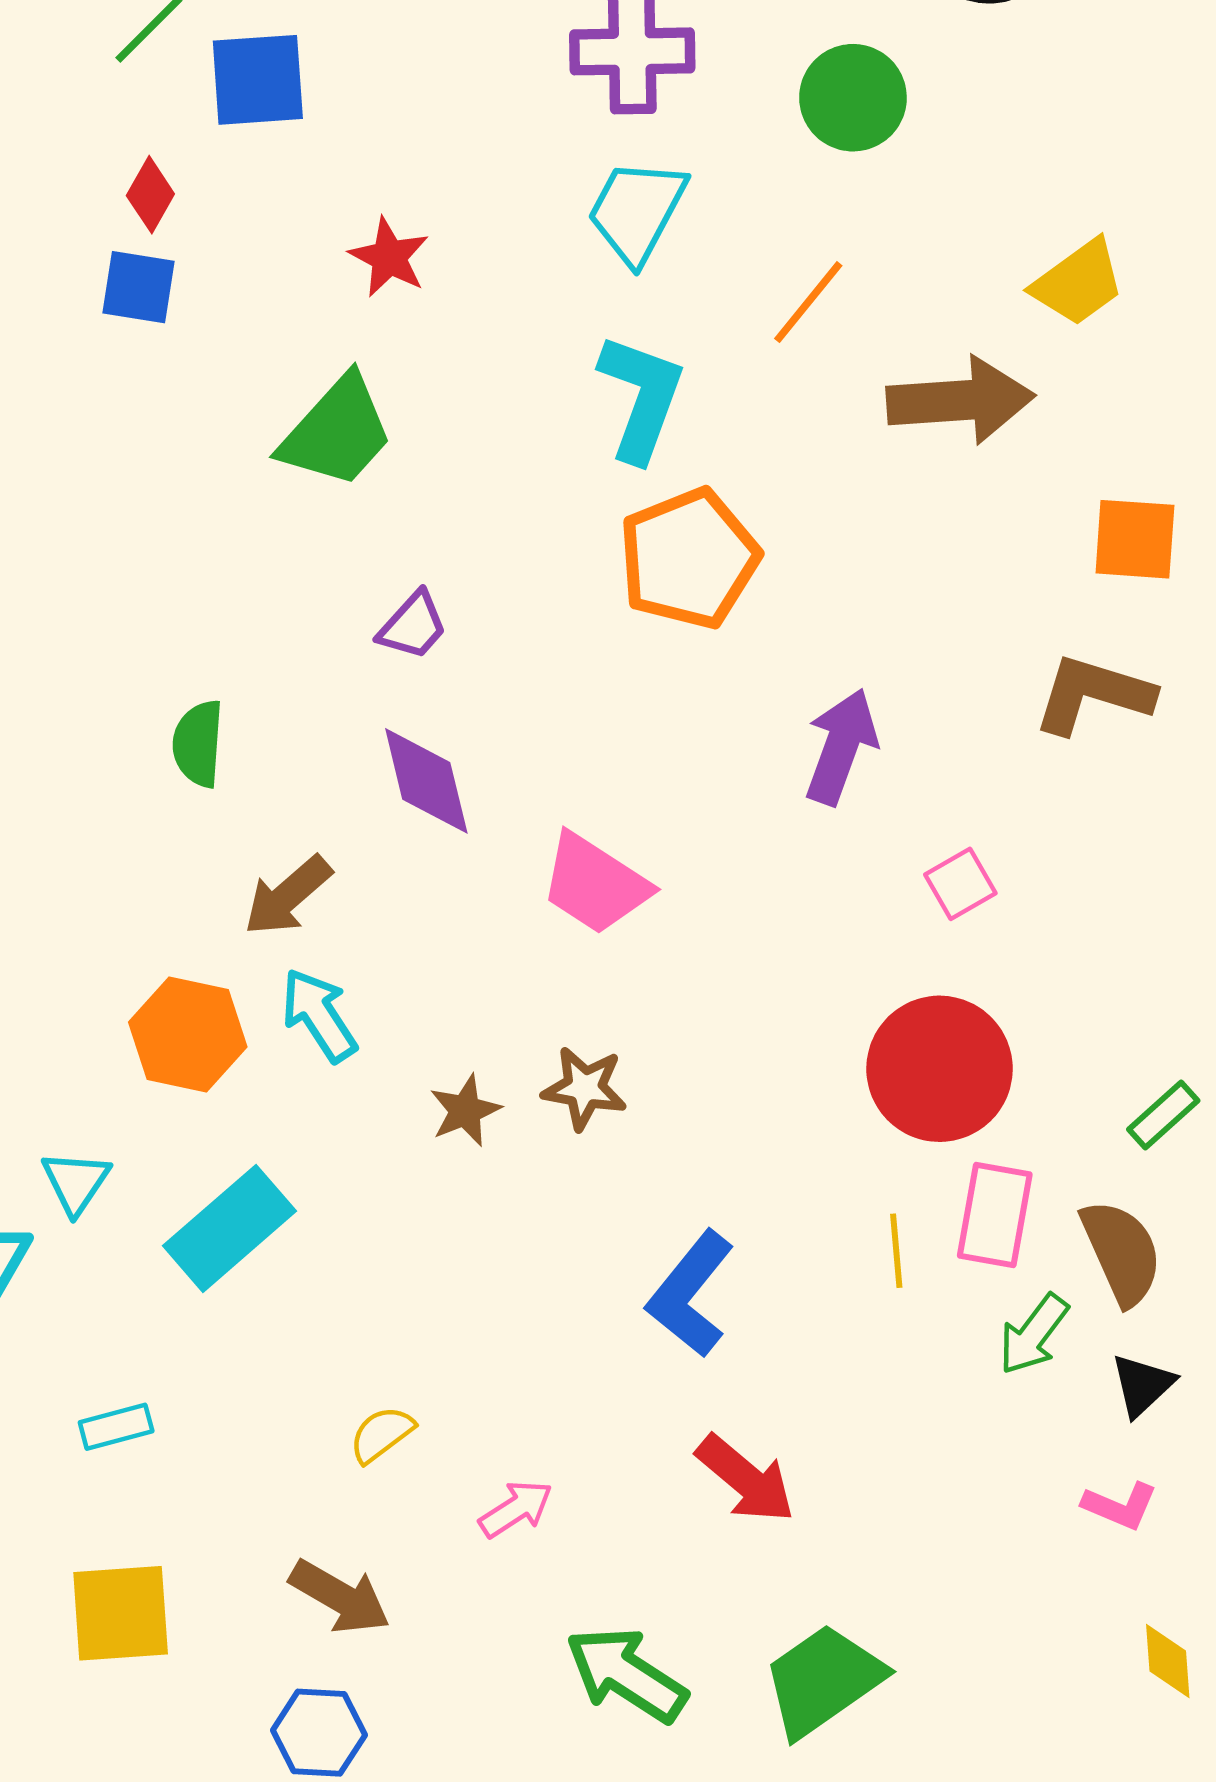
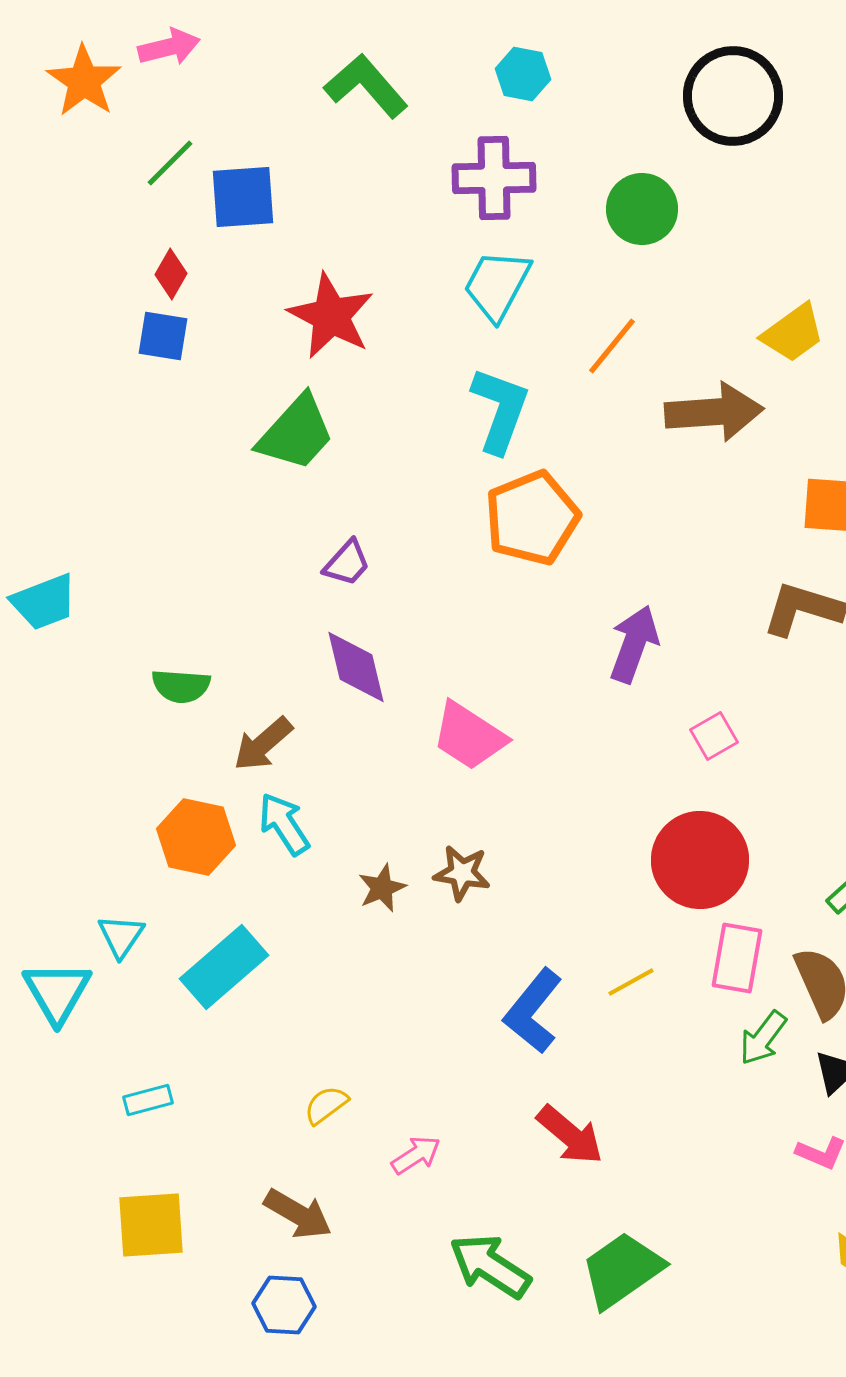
red star: (389, 257) -> (331, 316), size x1.6
green semicircle: (198, 744) -> (181, 686), moved, turned -90
yellow line: (896, 1251) -> (631, 982), moved, turned 66

